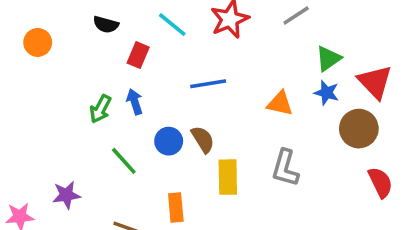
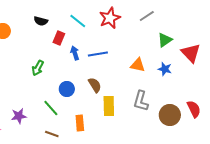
blue star: (327, 93) -> (165, 69), moved
blue arrow: (135, 102) -> (75, 53), moved
brown circle: (359, 129) -> (170, 115), moved
blue circle: (169, 141) -> (67, 89), moved
green line: (124, 161) -> (51, 108), moved

